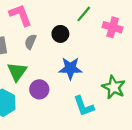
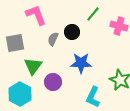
gray semicircle: (30, 42) -> (53, 39), moved
cyan L-shape: (84, 106) -> (93, 97), turned 45

